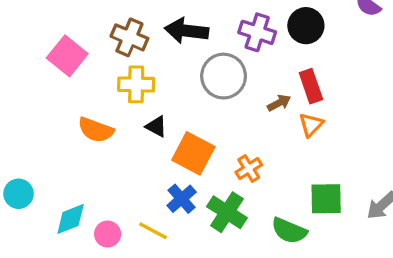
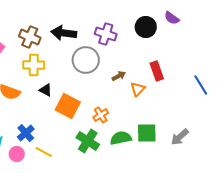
black circle: (306, 26) -> (146, 27), moved
red rectangle: (311, 86) -> (157, 71), moved
blue cross: (182, 199) -> (26, 133), moved
green semicircle: (289, 231) -> (121, 138), moved, turned 145

